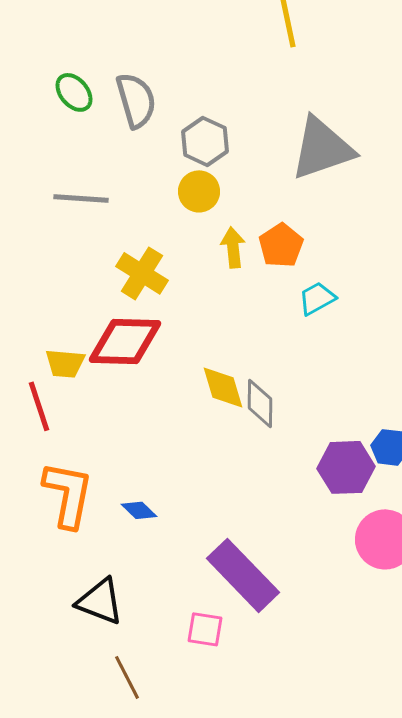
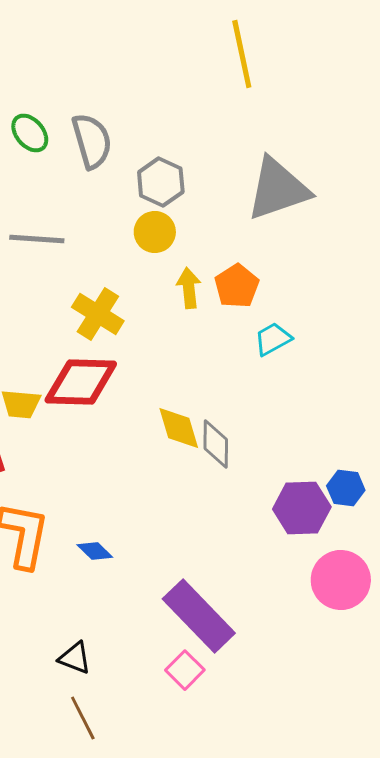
black triangle: (100, 601) -> (75, 658), moved, size x0.7
pink square: (205, 629) -> (185, 670), moved, turned 36

